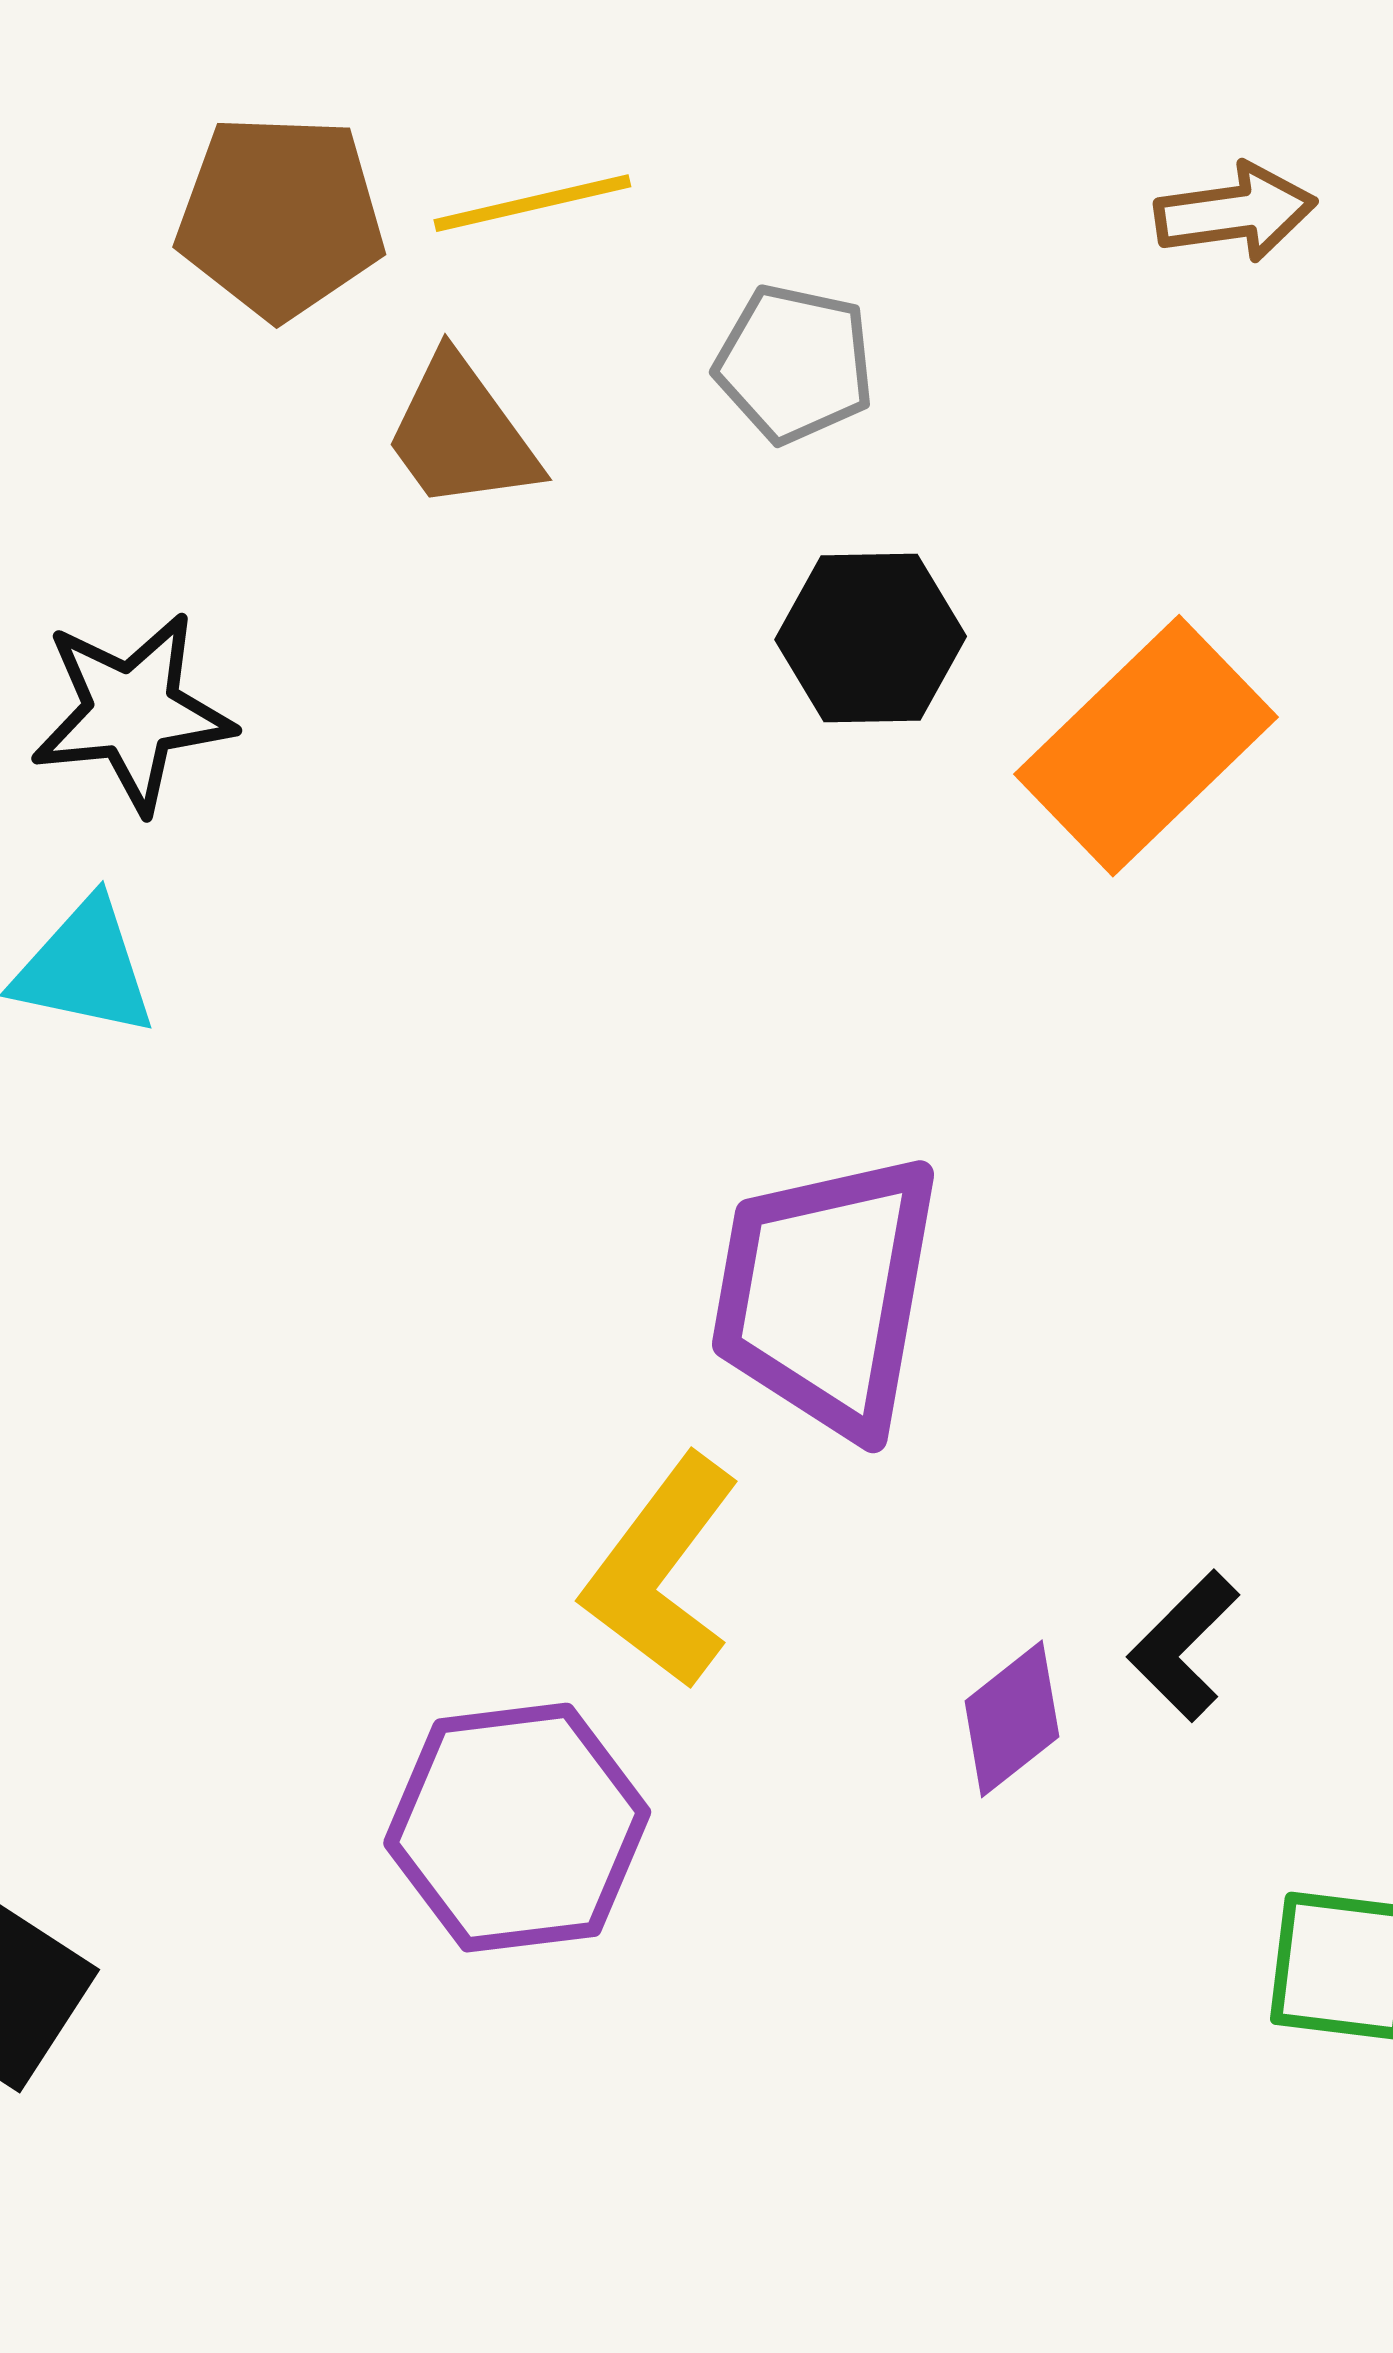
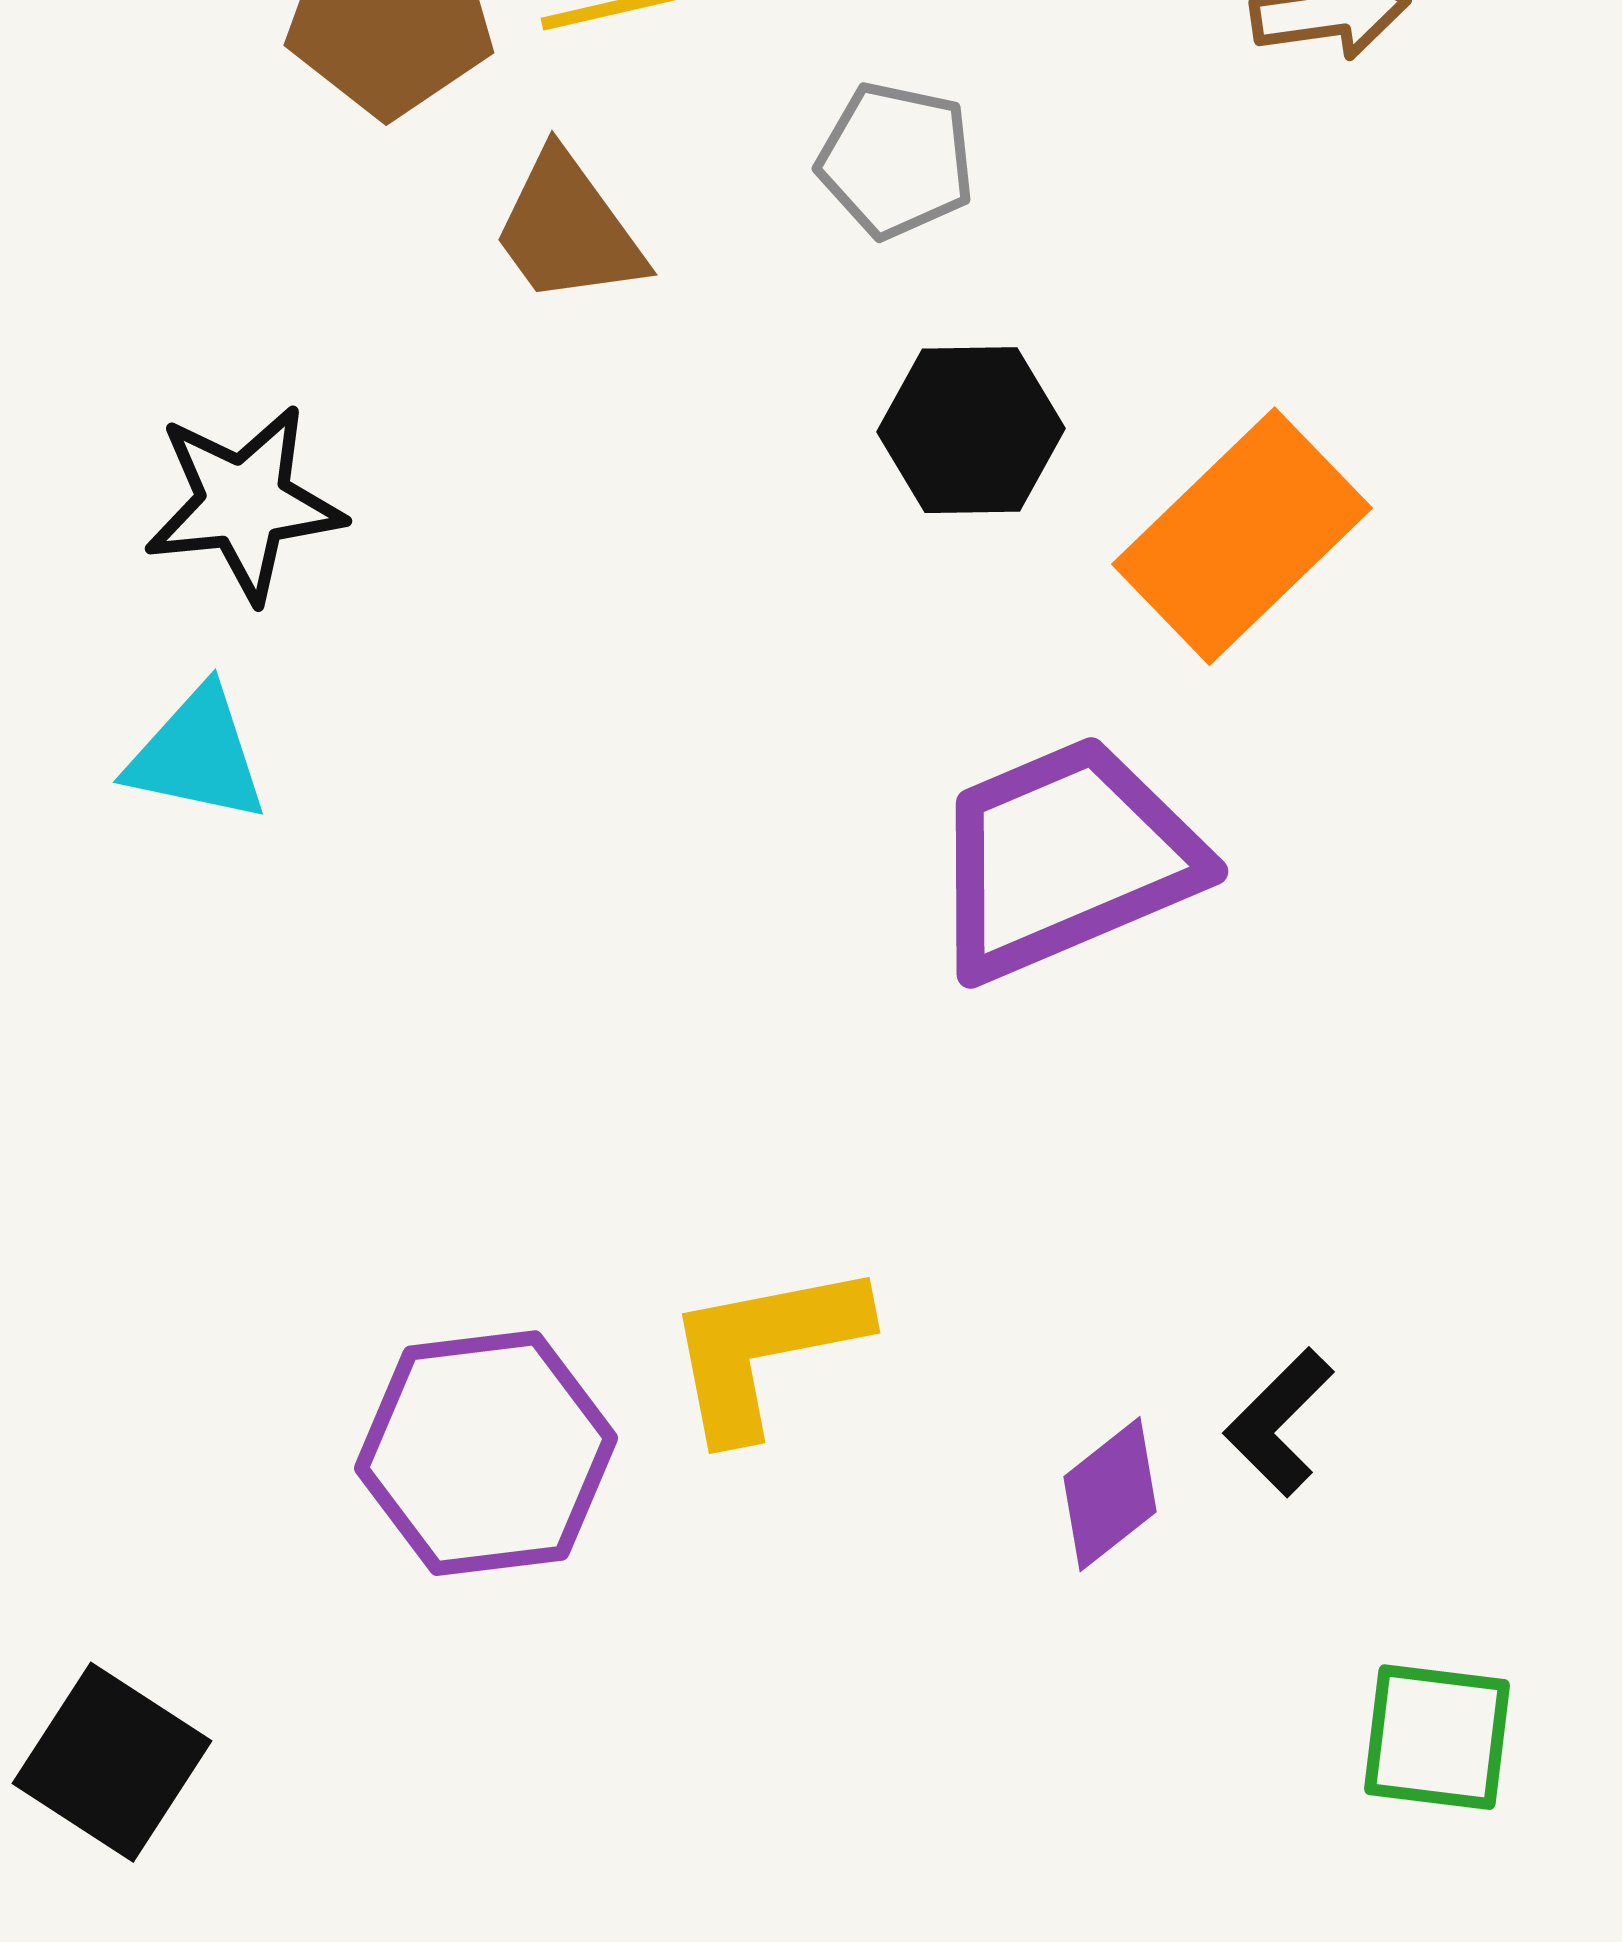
purple trapezoid: (826, 1294) -> (1065, 858), moved, turned 57
yellow L-shape: (661, 1572) -> (765, 1349), turned 42
purple hexagon: (517, 1828) -> (486, 1453), moved

